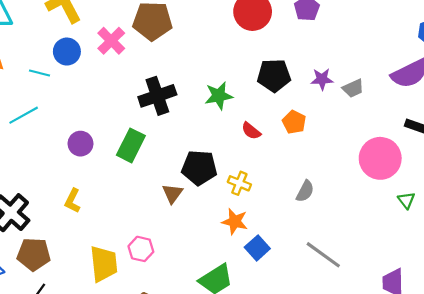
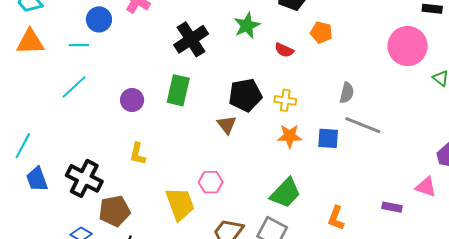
blue square: (257, 248) -> (328, 138), moved, turned -30
gray line: (323, 255) -> (363, 125), moved

